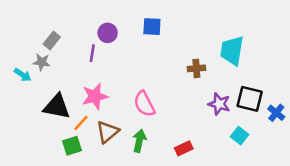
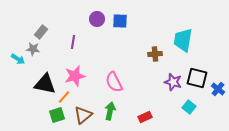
purple circle: (108, 33) -> (97, 19), moved
brown triangle: (108, 132) -> (83, 115), moved

